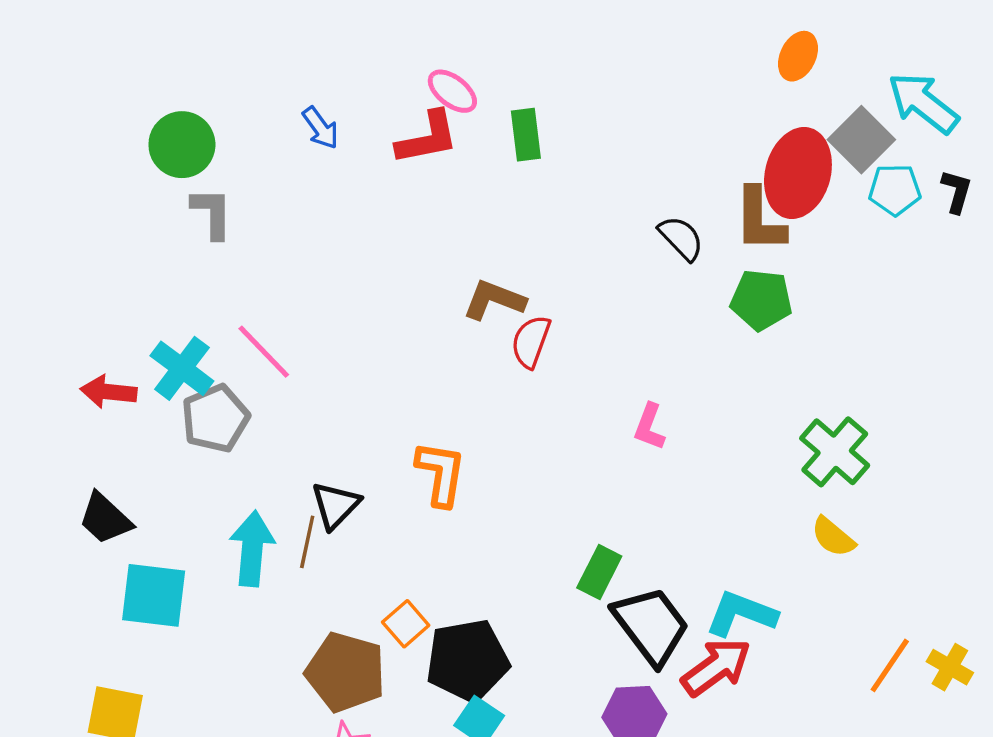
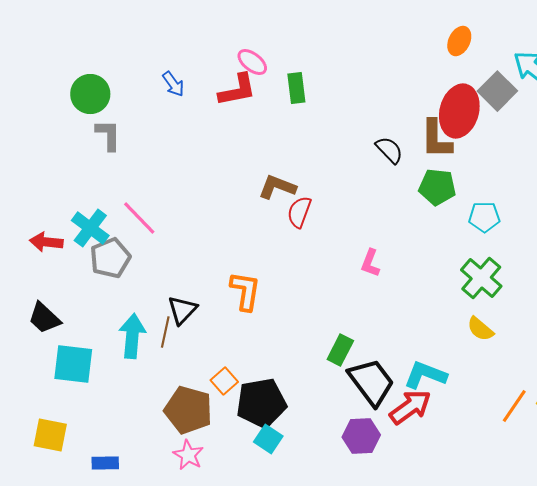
cyan pentagon: (895, 190) -> (484, 217), moved

